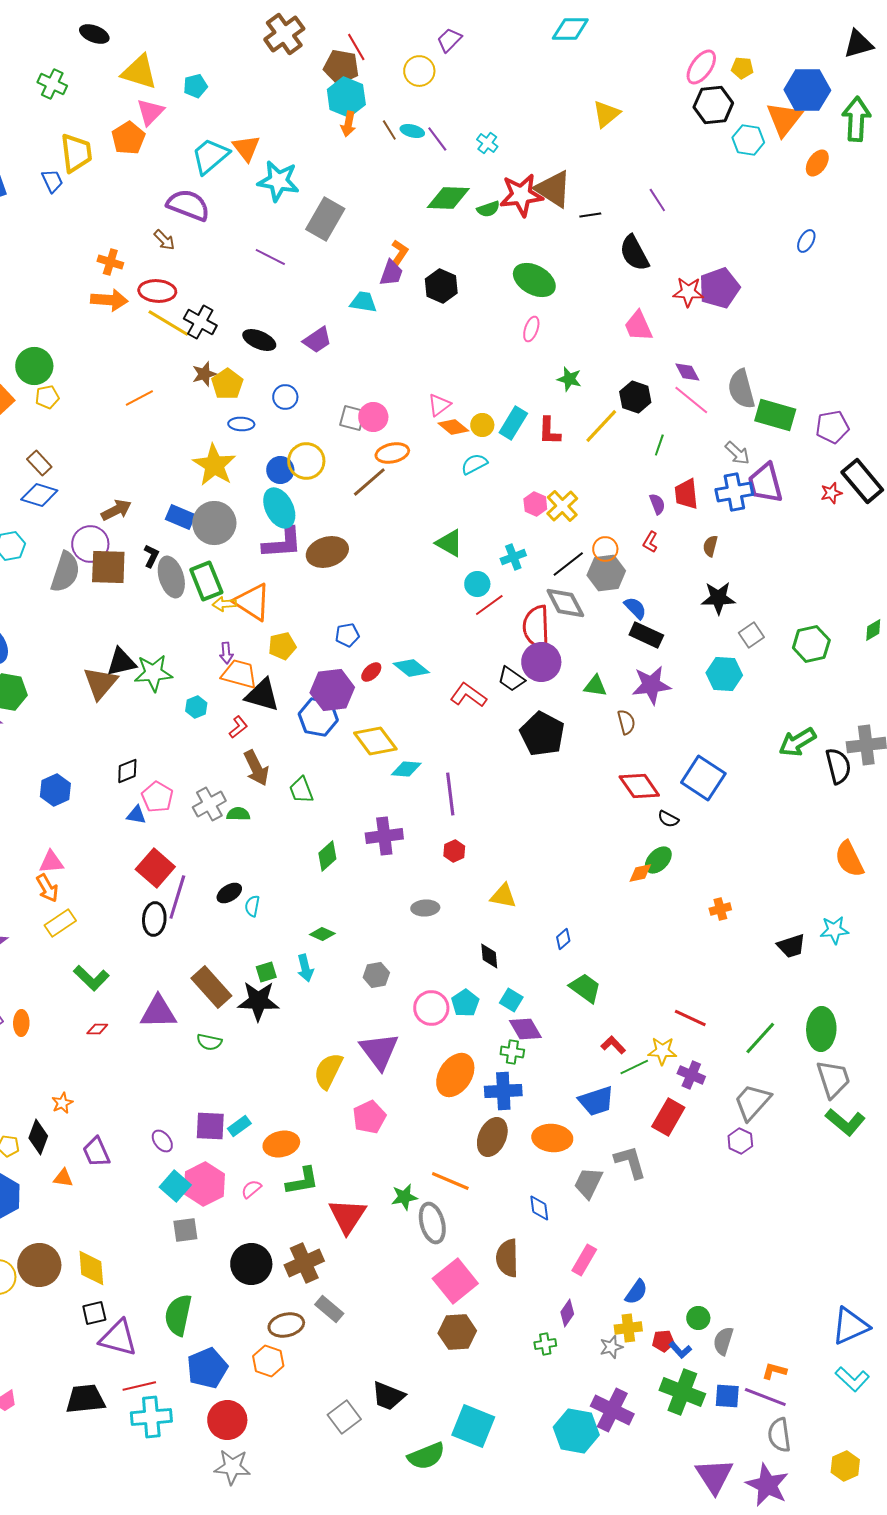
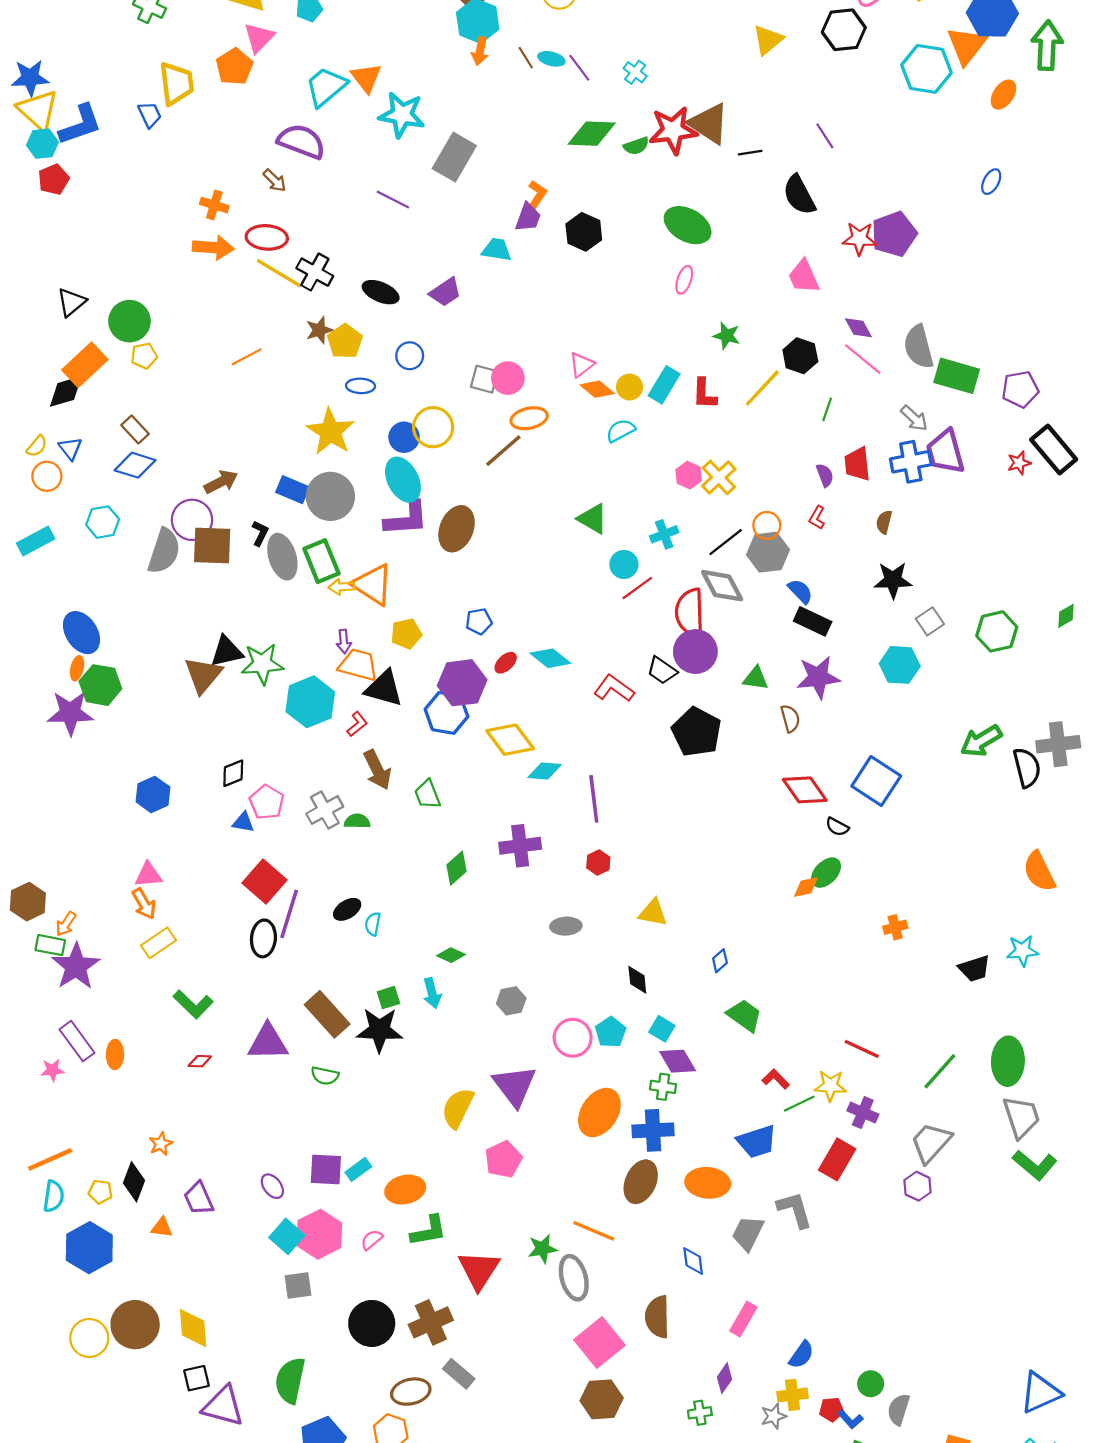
black hexagon: (713, 105) -> (844, 30), moved
cyan hexagon: (748, 140) -> (926, 69), size x1.4
brown ellipse: (327, 552) -> (457, 529), turned -51
cyan hexagon: (196, 707) -> (310, 702), size x2.0

